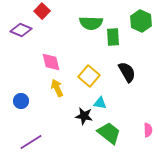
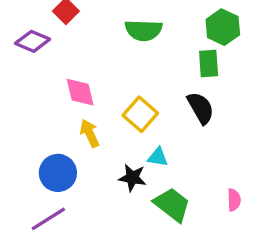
green rectangle: (113, 37) -> (209, 64), moved
blue circle: (21, 101) -> (58, 173), moved, size x1.5

